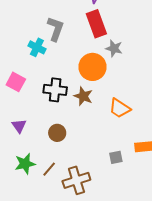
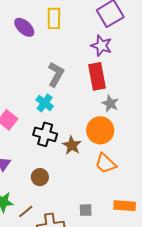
cyan cross: (37, 47) -> (45, 103), moved
orange circle: (92, 67) -> (100, 130), moved
gray square: (116, 157) -> (86, 210), moved

